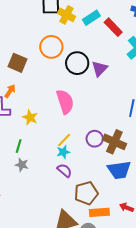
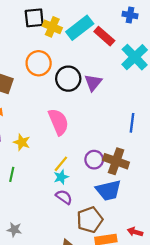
cyan rectangle: (91, 18) -> (80, 28), size x1.4
gray star: (22, 165) -> (14, 230), moved
blue trapezoid: (119, 170) -> (108, 190), moved

